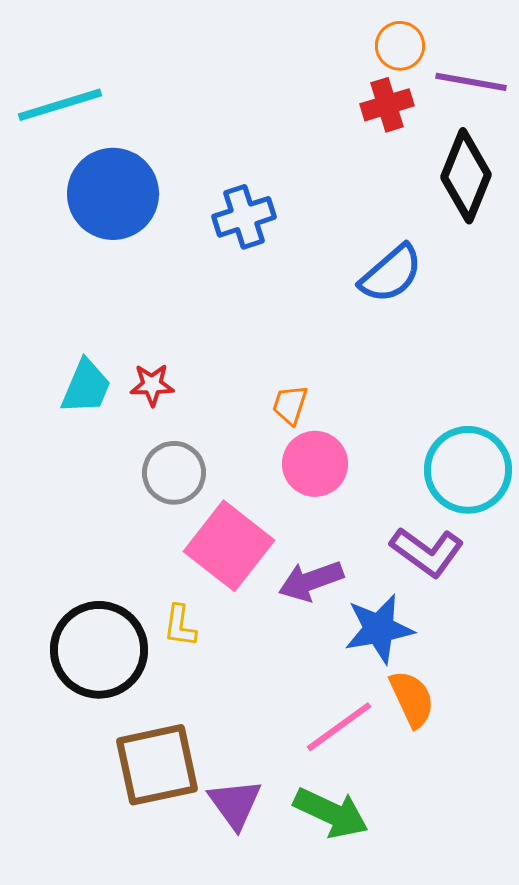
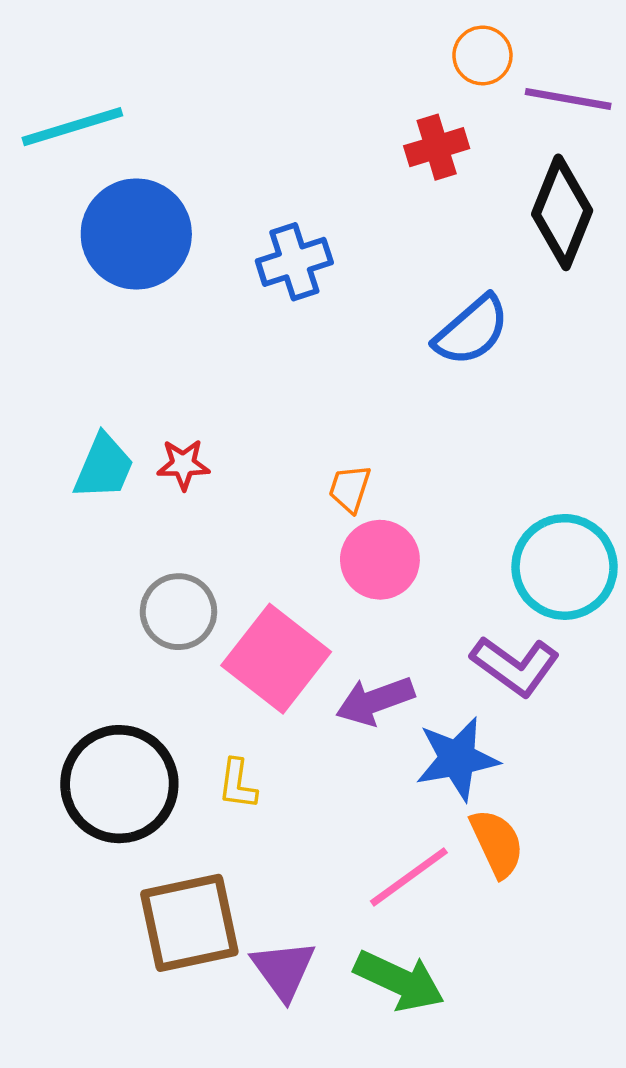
red cross: (387, 105) -> (437, 147), moved
gray circle: (174, 473) -> (178, 612), moved
yellow L-shape: (180, 626) -> (238, 784), moved

